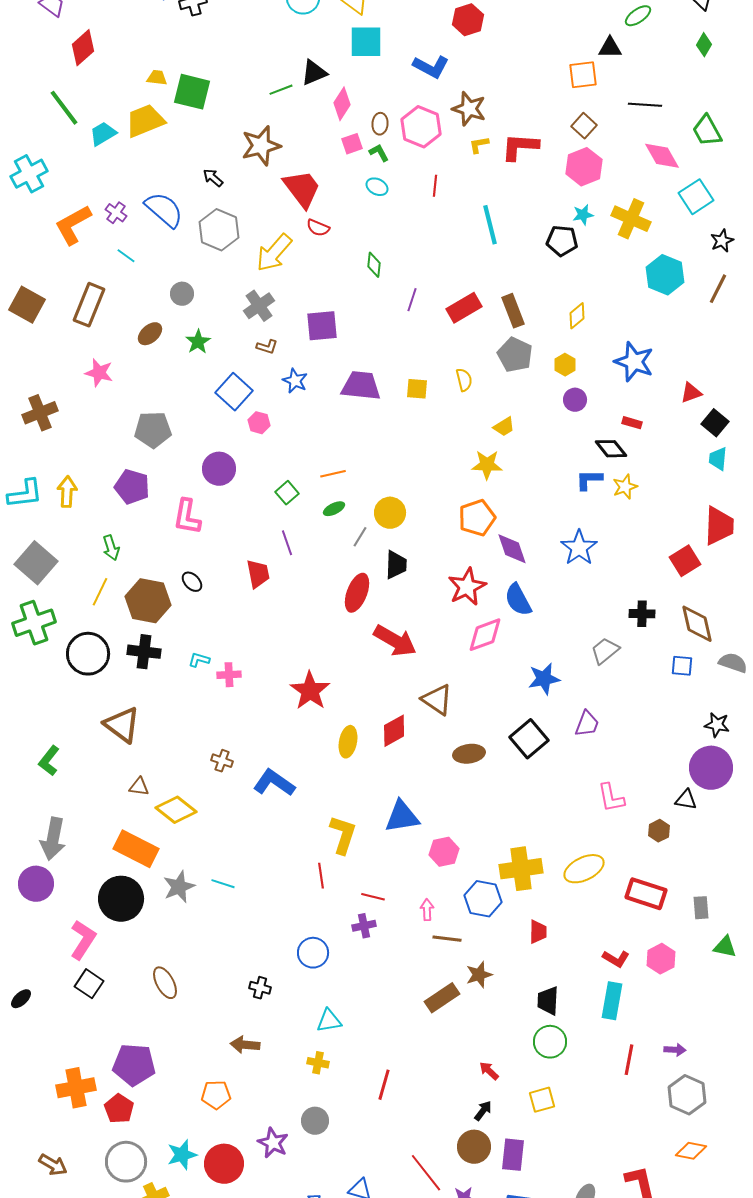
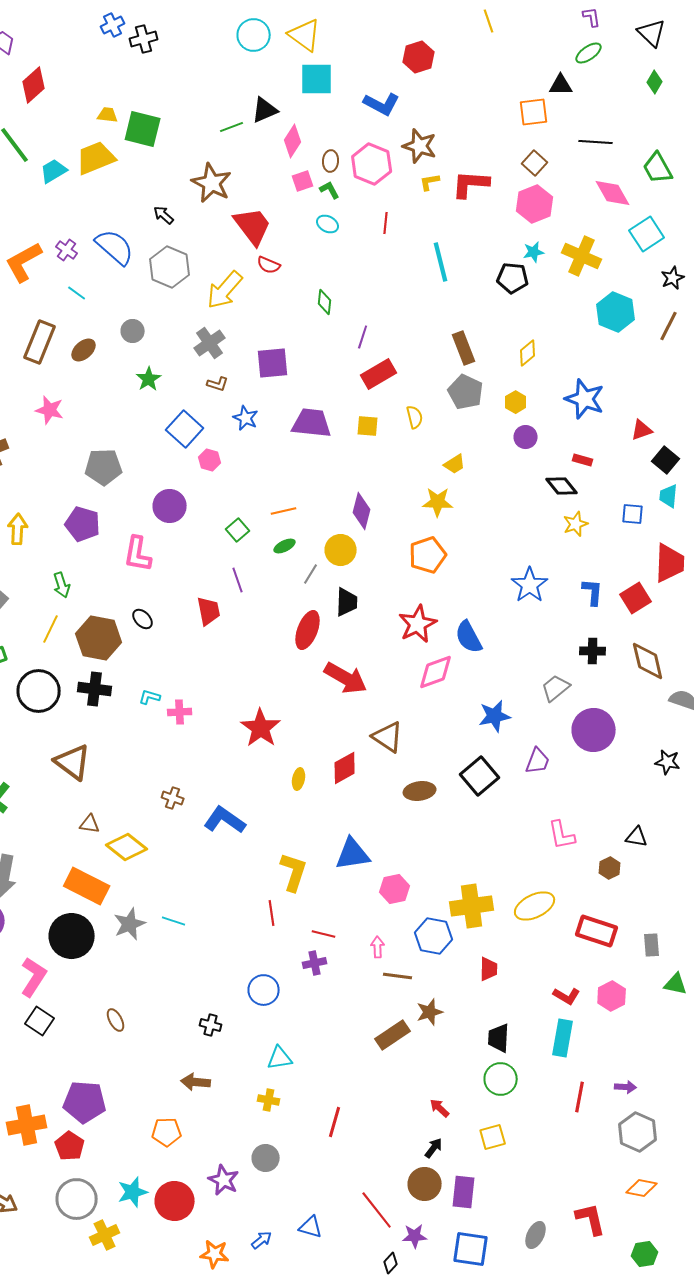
brown star: (261, 146) -> (212, 183), turned -30
red rectangle: (464, 308) -> (379, 374), moved
brown ellipse: (150, 334) -> (84, 350), moved
blue L-shape: (589, 480) -> (593, 592), moved, turned 96
purple diamond: (512, 549) -> (362, 511), moved, turned 33
blue square: (682, 666) -> (633, 514), moved
yellow ellipse: (348, 742) -> (299, 779), size x0.7
purple circle: (711, 768) -> (594, 730), moved
brown ellipse: (165, 983) -> (116, 1020), size x0.7

